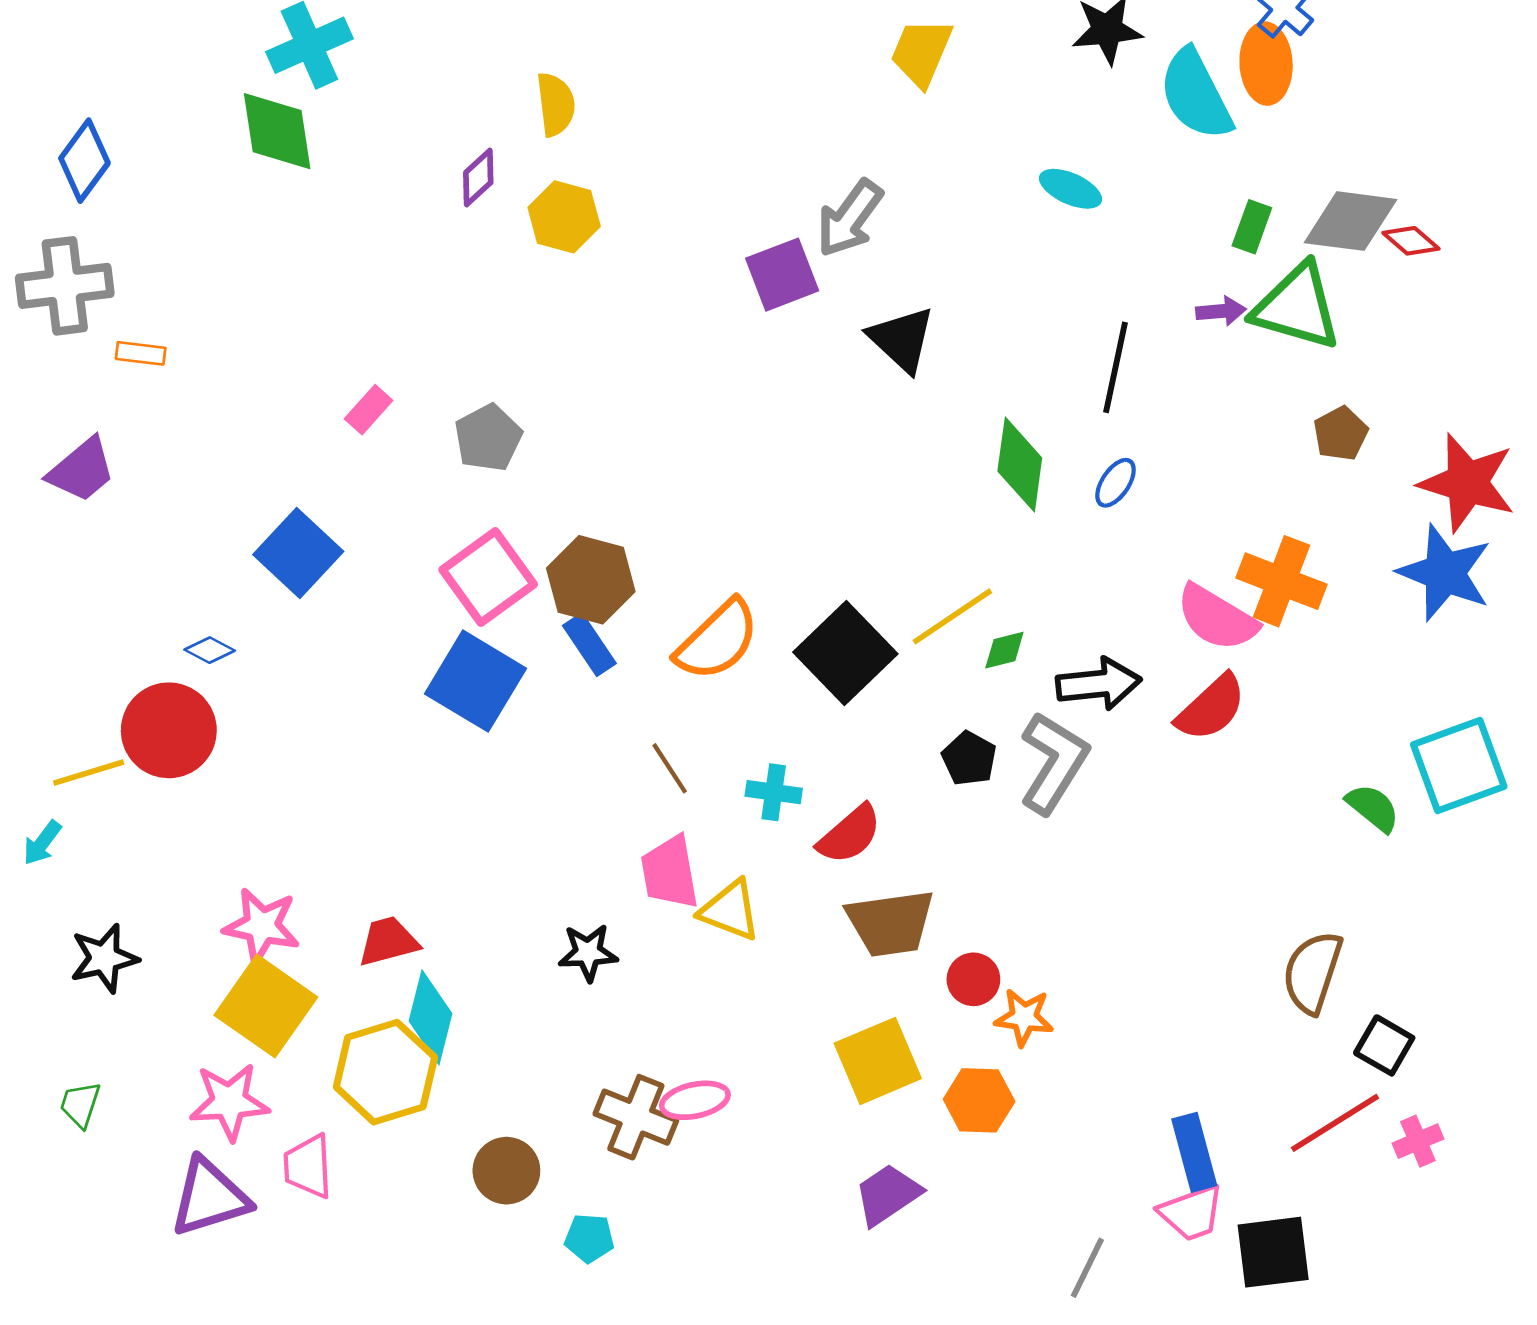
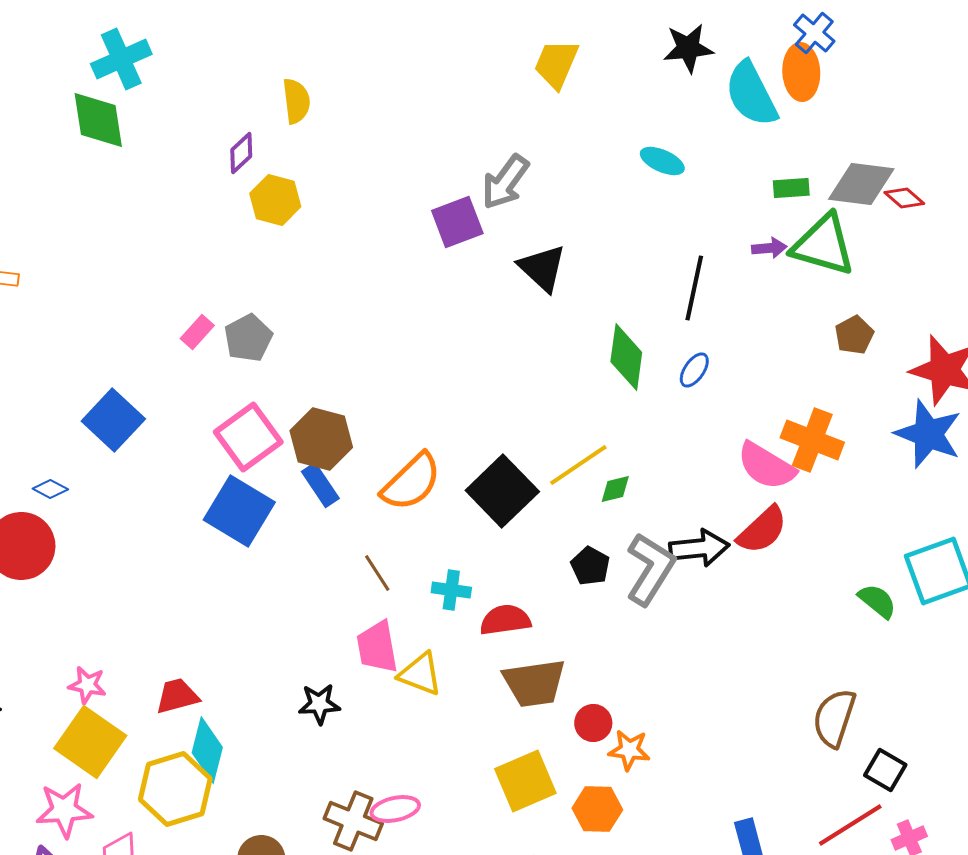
yellow hexagon: (564, 217) -> (275, 200), moved
green rectangle: (1252, 227) -> (791, 188), turned 66
pink rectangle: (369, 410) -> (197, 332), moved
black arrow: (1099, 684) -> (699, 548), moved
red semicircle: (850, 834) -> (505, 620), turned -147
pink star: (262, 926) -> (87, 685), size x0.7

